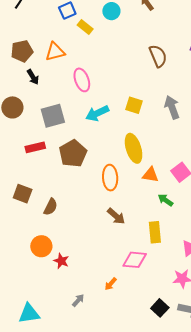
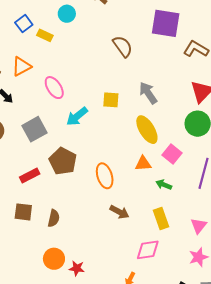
red rectangle: (35, 147) -> (30, 176), moved
yellow ellipse: (134, 148) -> (147, 130), moved

